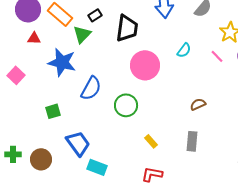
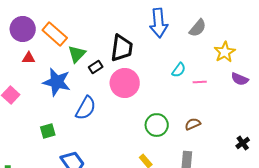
black rectangle: (95, 15) -> (96, 67), moved
pink line: (217, 56) -> (200, 82), moved, turned -48
pink circle: (145, 65) -> (125, 83), moved
green circle: (126, 105) -> (157, 125), moved

